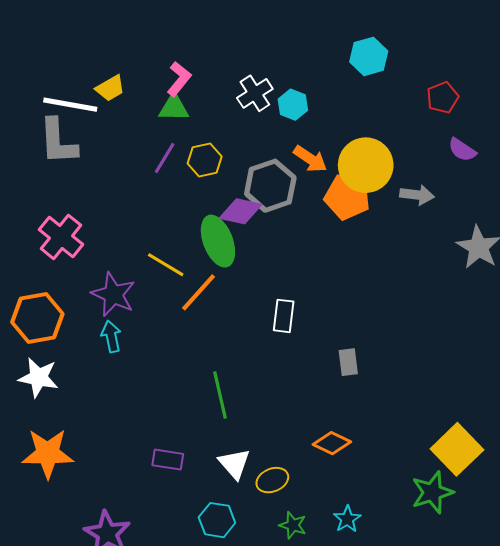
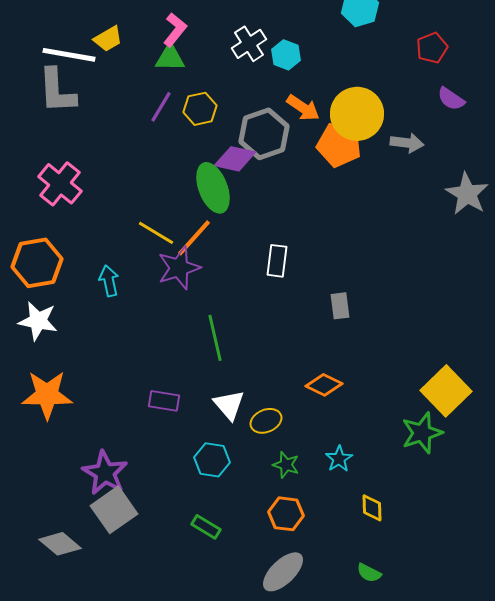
yellow line: (166, 265) -> (156, 233), moved
purple star: (113, 294) -> (179, 268), moved, turned 30

